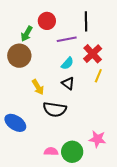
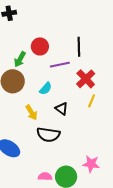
cyan semicircle: (67, 63) -> (46, 89), moved

